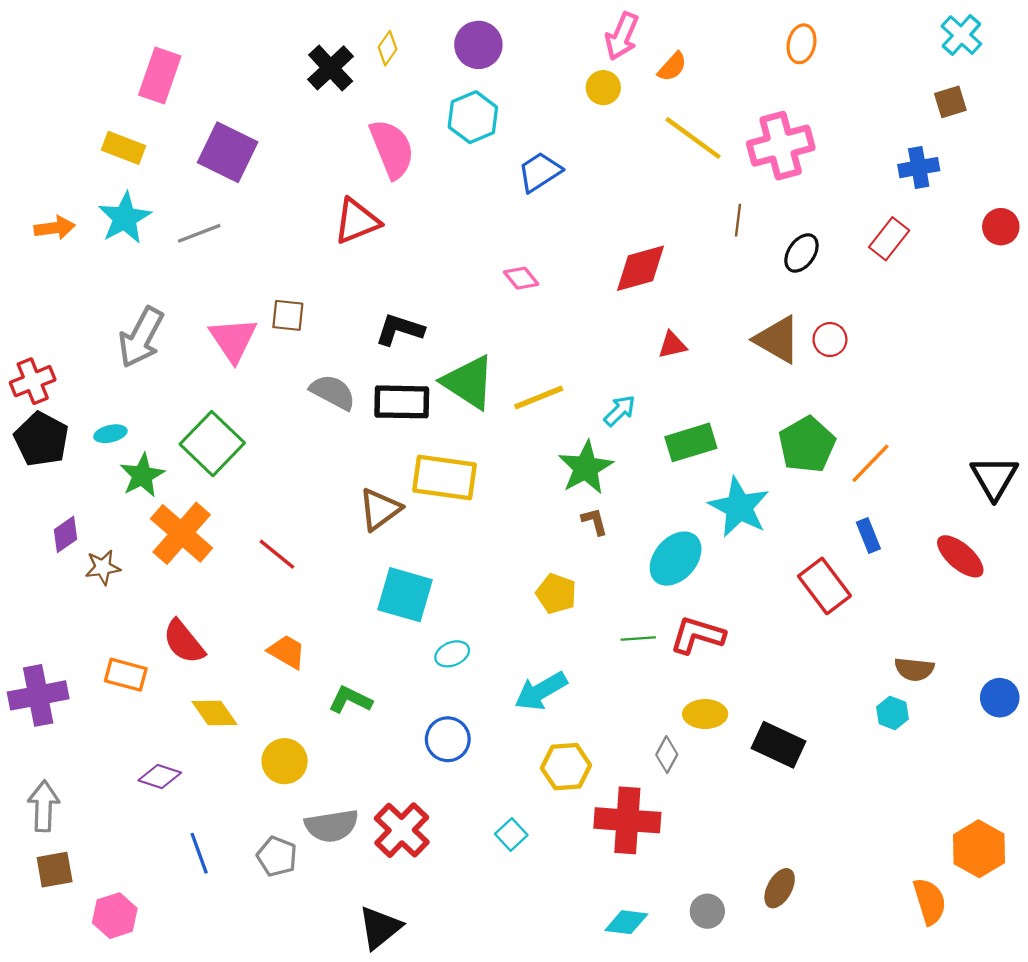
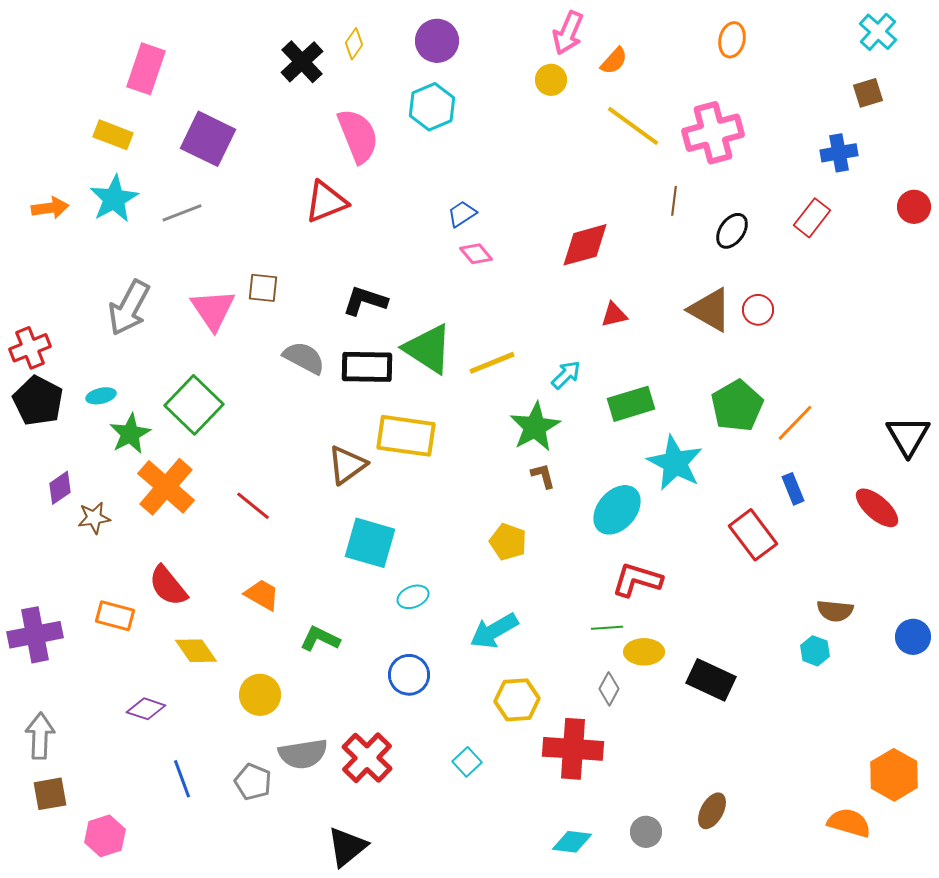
blue trapezoid: (540, 172) -> (462, 214), moved, size x0.7
green line: (638, 639) -> (607, 628), moved
orange semicircle: (930, 901) -> (849, 823), turned -57

